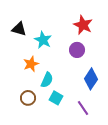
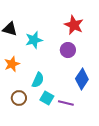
cyan star: (43, 40) -> (34, 40), turned 30
orange star: (31, 64) -> (12, 64), moved
purple line: (83, 108) -> (66, 103), moved, turned -42

